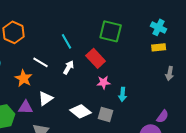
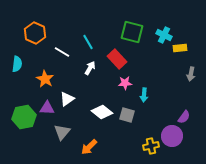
cyan cross: (159, 27) -> (164, 35), moved
white line: (41, 62) -> (62, 52), moved

